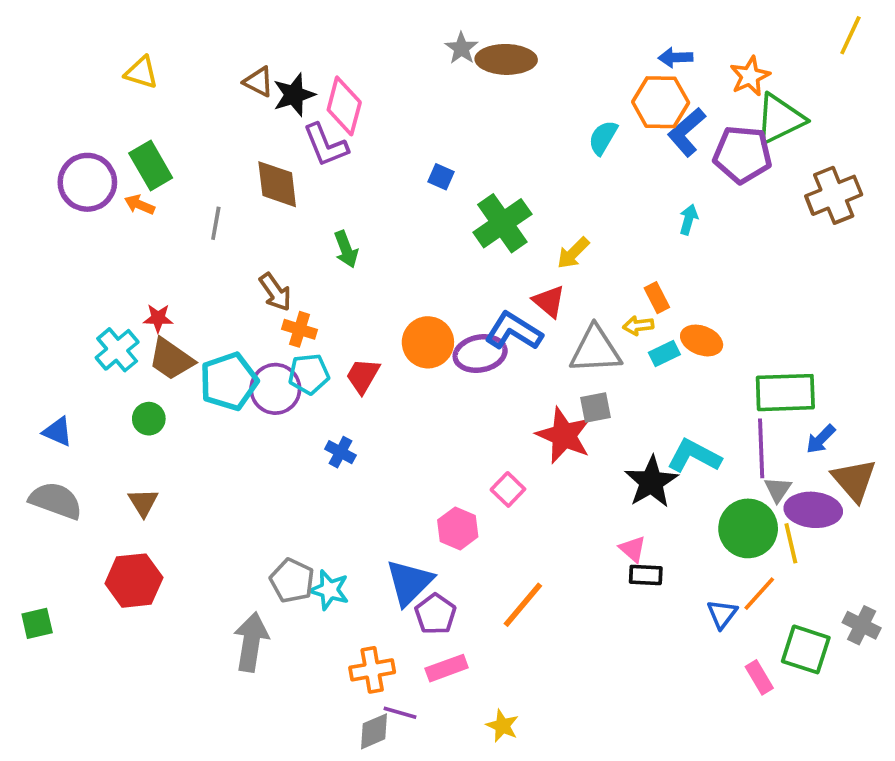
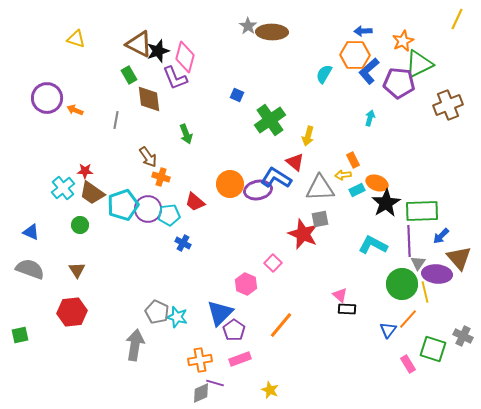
brown triangle: (259, 82) -> (139, 44), size x1.6
green rectangle: (151, 166) -> (129, 75), moved, size x0.7
yellow arrow: (573, 253) -> (308, 136), turned -30
cyan pentagon: (309, 374) -> (169, 215), moved
red trapezoid: (363, 376) -> (195, 202), turned -80
black star: (651, 482) -> (386, 203), moved

